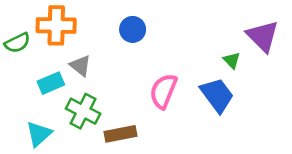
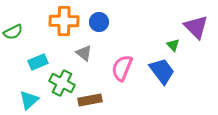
orange cross: (56, 25) -> (64, 21), moved
gray triangle: (80, 66) -> (84, 53), moved

